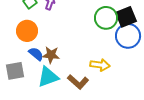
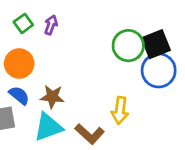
blue semicircle: (36, 54) -> (19, 95), moved
yellow arrow: (100, 65) -> (120, 110), turned 90

